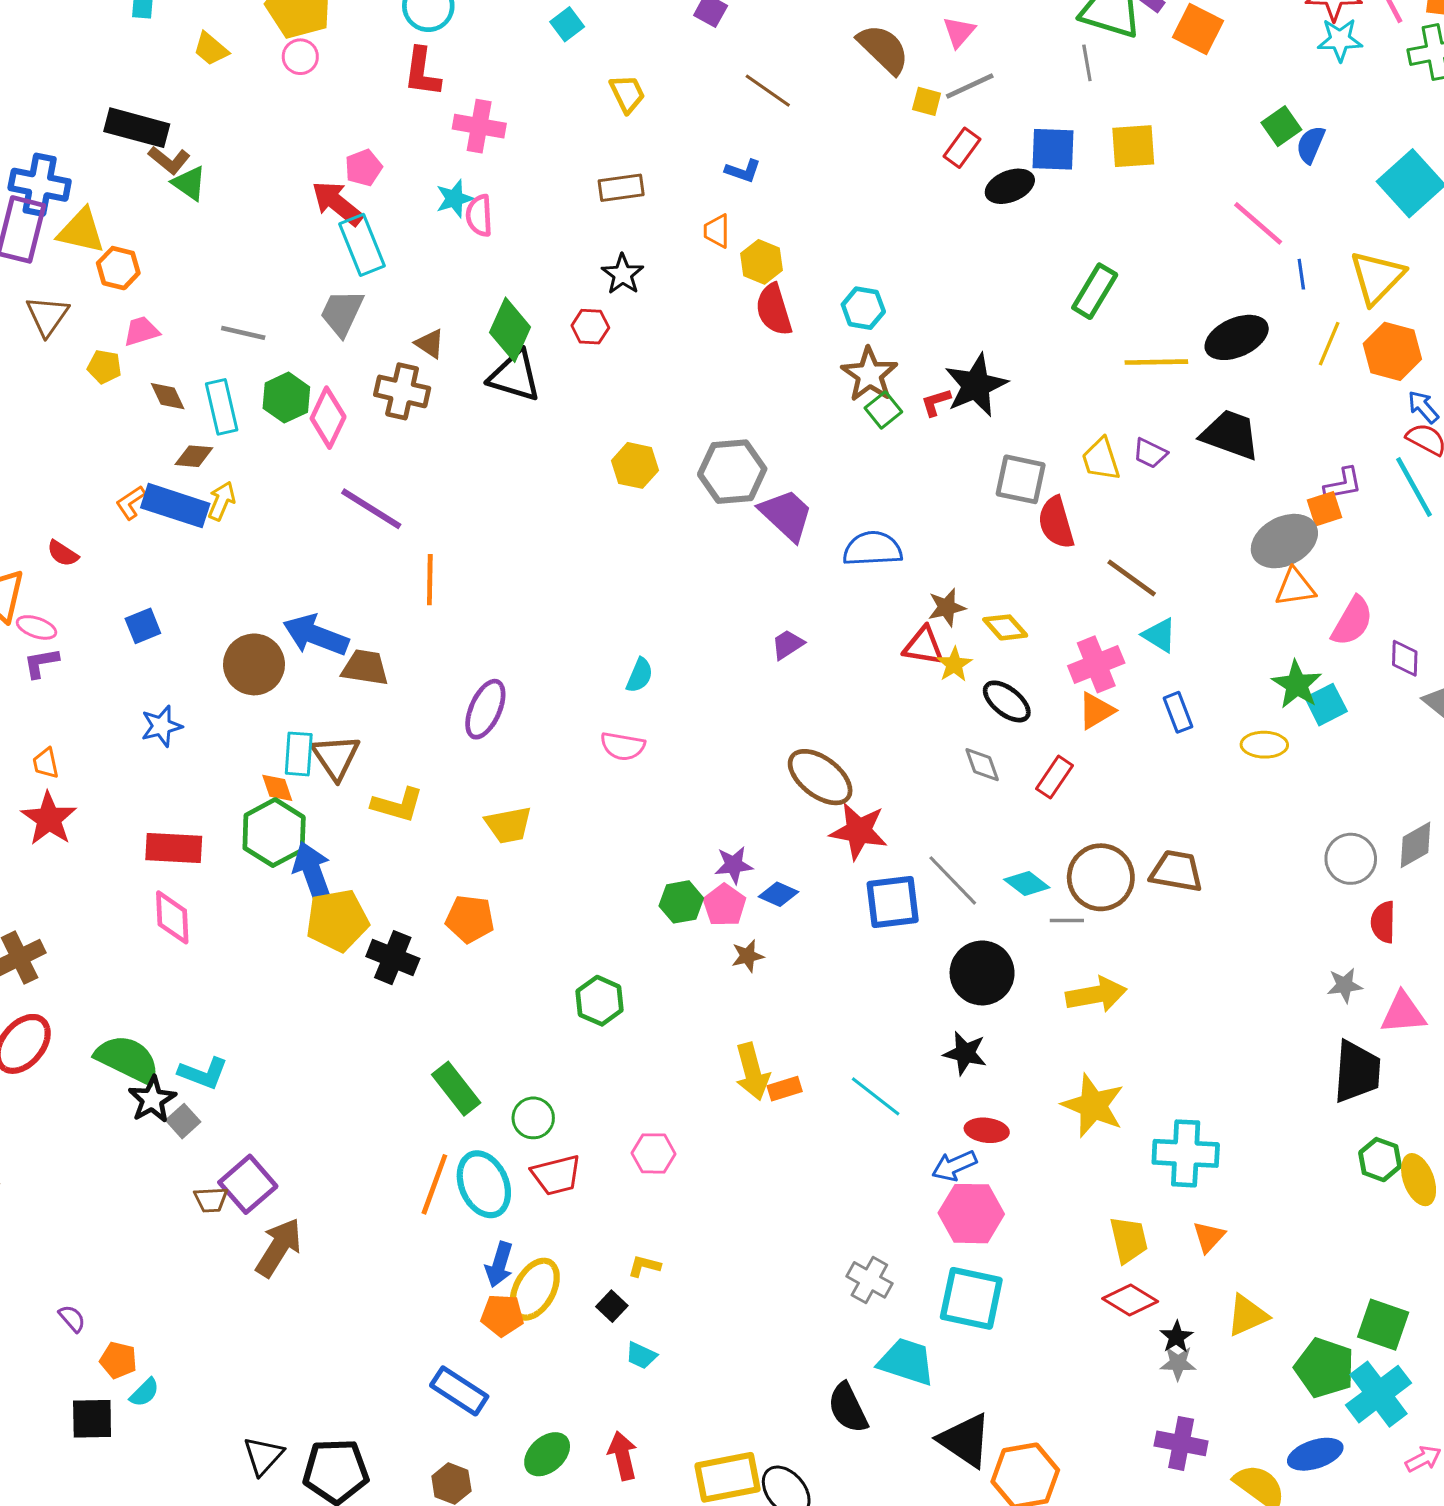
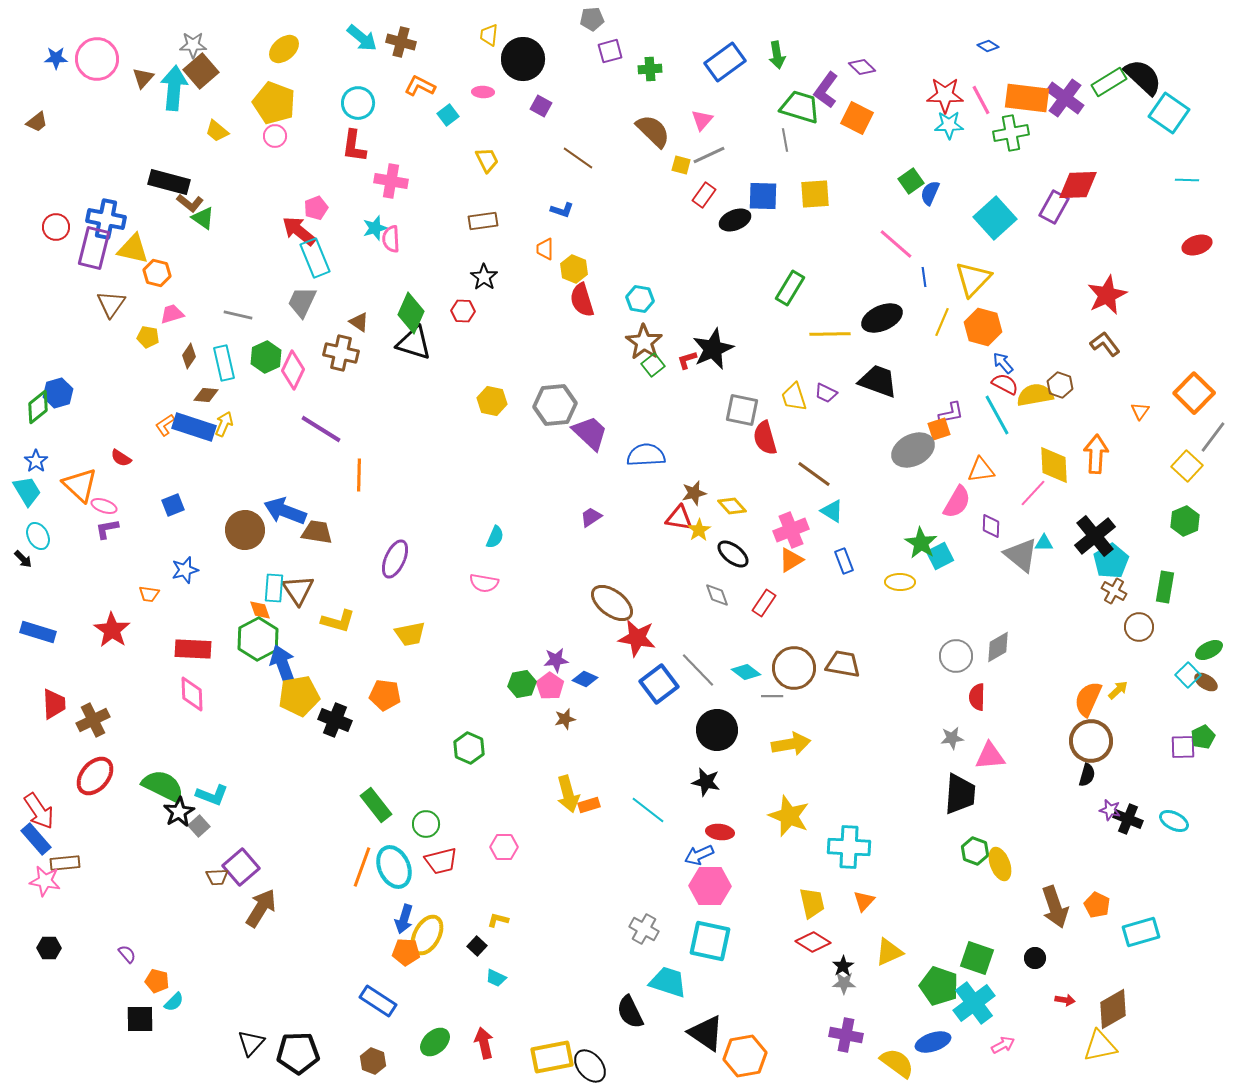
brown diamond: (168, 396) -> (189, 356), turned 60
orange triangle: (1295, 587) -> (981, 470), moved
orange trapezoid: (46, 763) -> (149, 594), moved, turned -70
blue square: (893, 902) -> (659, 684), turned -30

